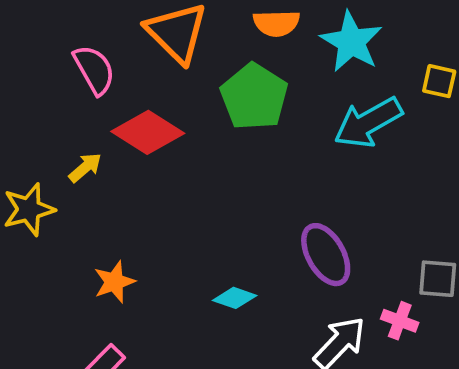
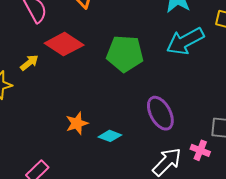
green pentagon: (254, 97) -> (125, 54), moved, turned -30
orange star: (114, 282) -> (77, 123), moved

